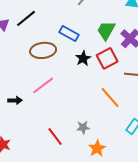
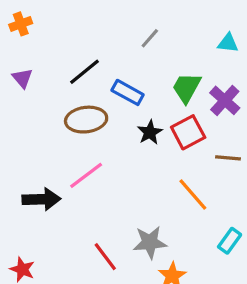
black line: (26, 18) -> (84, 72), moved
black arrow: (15, 100) -> (41, 199), size x1.6
gray star: (83, 127) -> (150, 242), size x1.5

